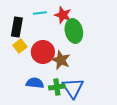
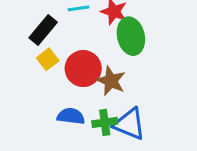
black rectangle: (17, 27) -> (43, 30), turned 30
blue triangle: (73, 88) -> (129, 124), turned -35

